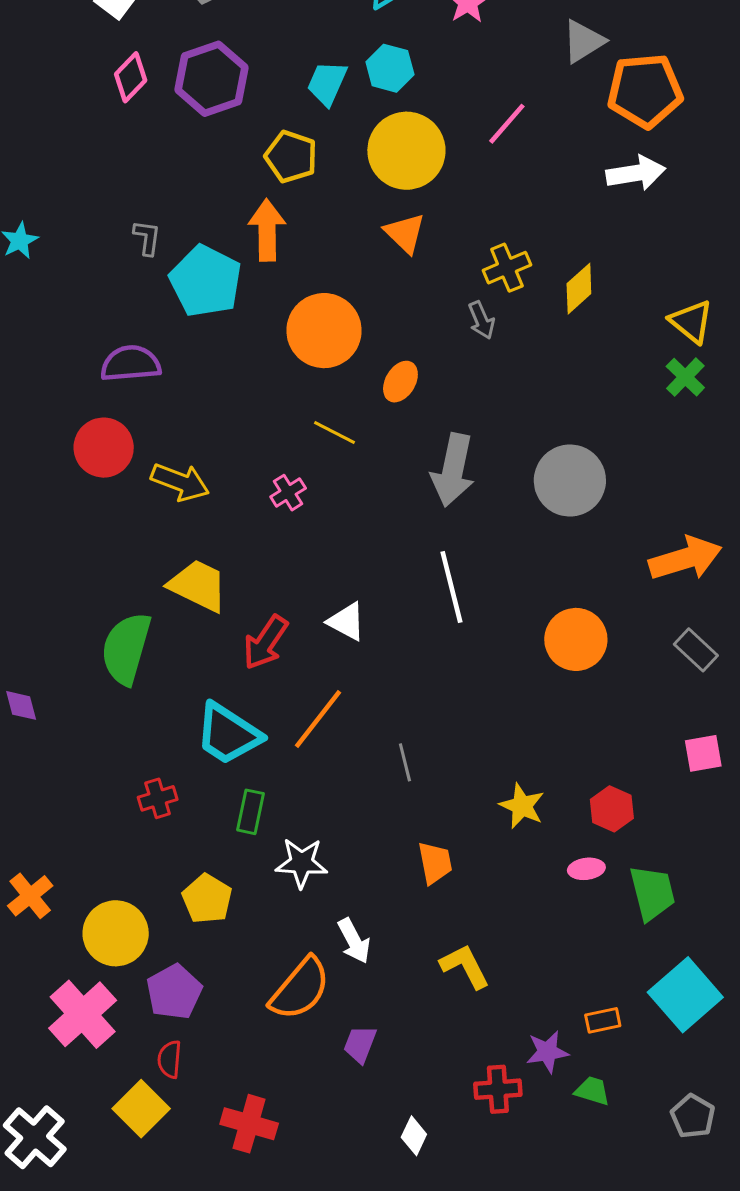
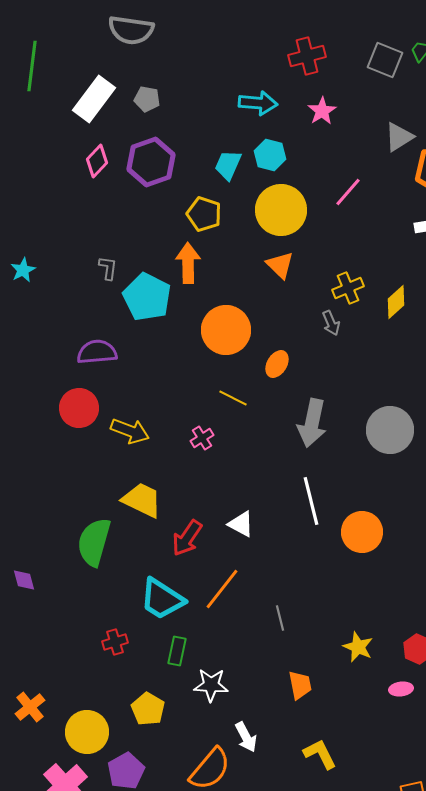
orange circle: (576, 639) -> (362, 532), moved

